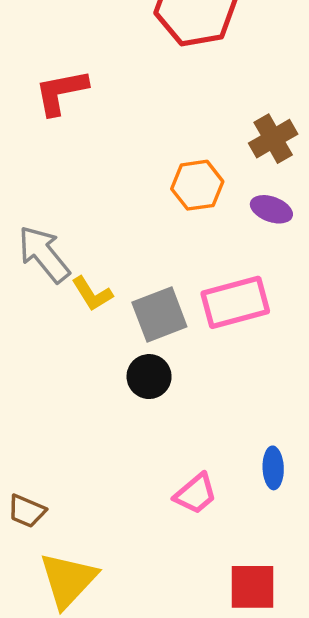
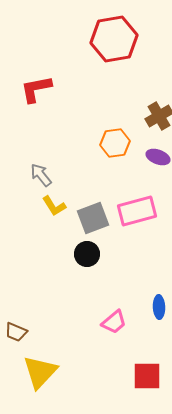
gray arrow: (44, 254) -> (41, 175), moved, size x0.7

